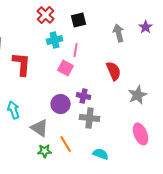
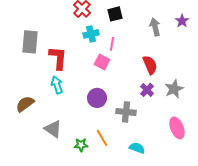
purple cross: (84, 96) -> (147, 90), moved, turned 32
cyan arrow: (14, 110) -> (57, 85), moved
gray triangle: (40, 128) -> (53, 129), moved

